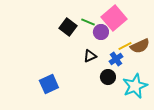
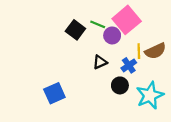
yellow line: (125, 46) -> (139, 51), turned -64

